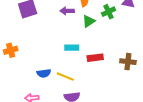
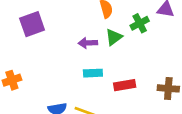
purple arrow: (67, 11) -> (88, 43), moved

